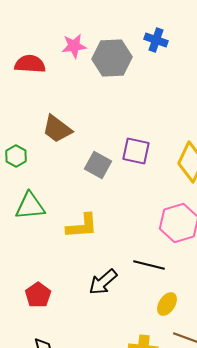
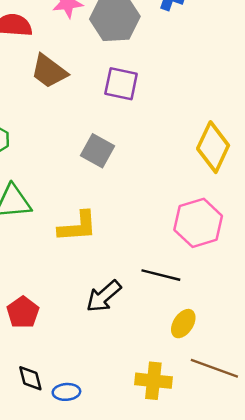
brown trapezoid: (57, 129) -> (49, 71), moved
purple square: (136, 151) -> (121, 84), moved

